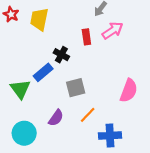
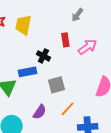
pink arrow: (113, 30) -> (87, 47), moved
blue rectangle: (43, 72) -> (27, 72), turned 30

